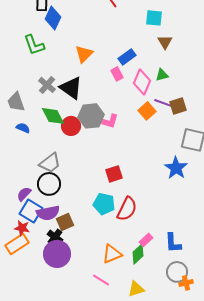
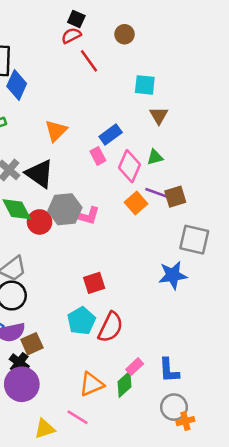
blue star: (176, 168) -> (173, 275), turned 30
cyan pentagon: (104, 204) -> (81, 321), turned 30
yellow triangle: (136, 289) -> (45, 429), moved

